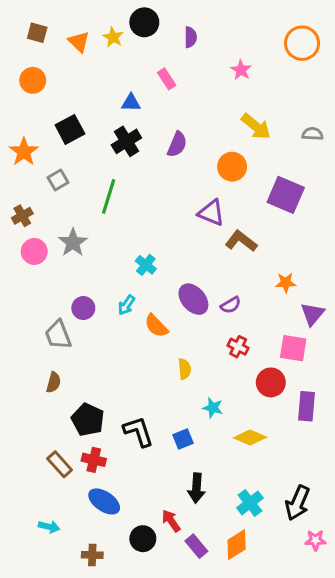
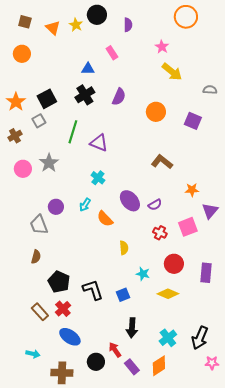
orange circle: (302, 43) -> (186, 17), moved
yellow arrow: (256, 126) -> (172, 72), moved
black square: (70, 129) -> (47, 99), moved
purple square: (286, 195) -> (193, 121), moved, size x0.7
purple triangle: (211, 213) -> (99, 143), moved
brown cross: (22, 216) -> (15, 136), moved
pink square: (293, 348) -> (188, 227), moved, turned -30
red circle: (271, 382) -> (174, 264), moved
red cross: (94, 460) -> (63, 309), turned 35
brown cross: (92, 555) -> (62, 373), size x1.5

